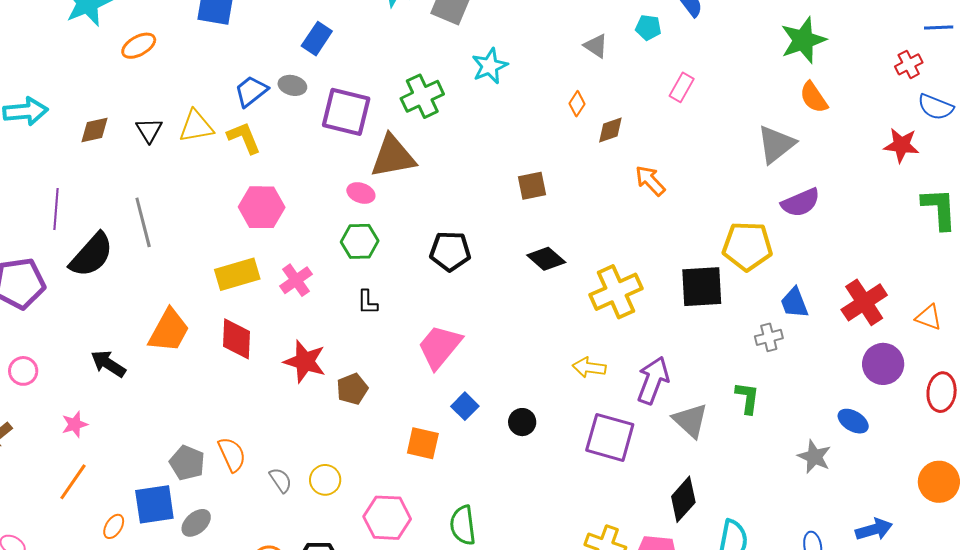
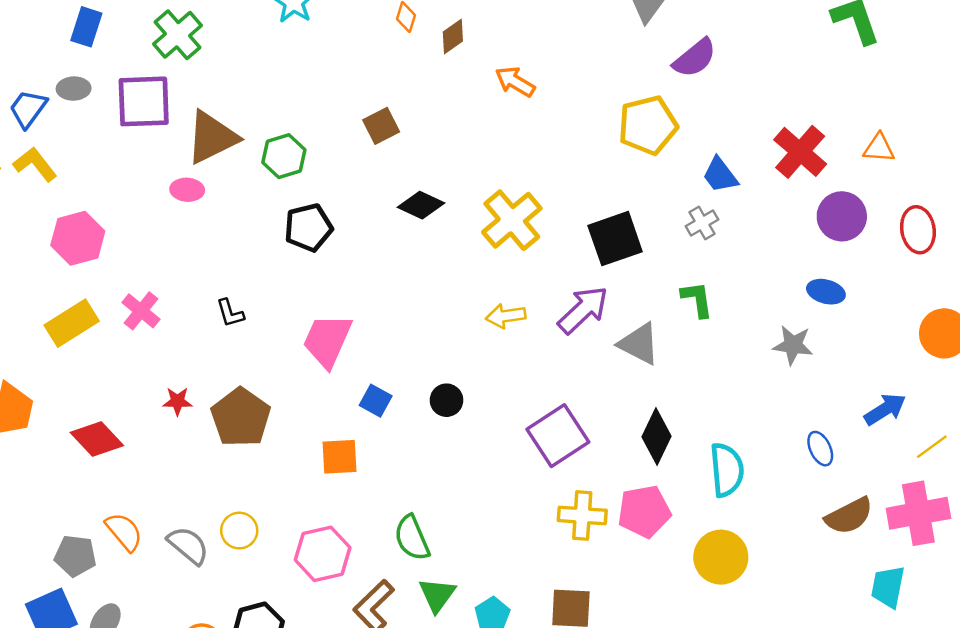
green cross: (422, 96) -> (177, 35), moved
green hexagon: (360, 241) -> (284, 156), moved
black square: (702, 287) -> (615, 239), moved
red diamond: (236, 339) -> (97, 439), moved, turned -30
red star: (305, 361) -> (177, 401), size x0.6
purple arrow: (653, 380) -> (583, 310), turned 42
brown pentagon: (352, 389) -> (241, 417), size x1.6
purple square: (610, 437) -> (558, 436), moved, turned -33
gray semicircle: (281, 480) -> (188, 545), size x1.4

